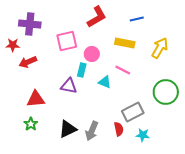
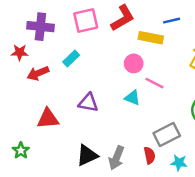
pink square: (67, 41) -> (86, 21), moved
yellow rectangle: (125, 43) -> (151, 38), moved
pink circle: (92, 54) -> (134, 63), moved
cyan rectangle: (82, 70) -> (71, 59), moved, turned 32
green star: (31, 124) -> (21, 150), moved

